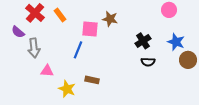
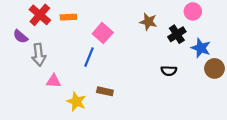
orange rectangle: (60, 15) -> (68, 17), turned -56
brown star: (110, 19) -> (148, 22), moved
pink square: (90, 29) -> (103, 33), turned 36
black cross: (143, 41) -> (177, 34), moved

